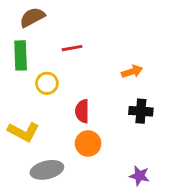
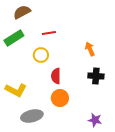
green rectangle: (21, 55) -> (14, 38), turned 60
orange arrow: (132, 72) -> (90, 49), turned -96
yellow circle: (47, 83) -> (41, 55), moved

